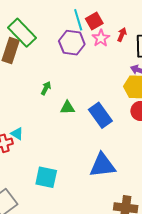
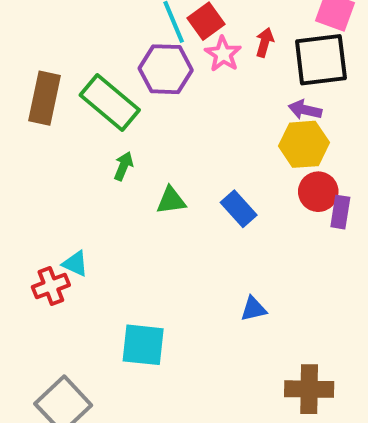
green rectangle: (22, 33) -> (110, 102), moved
blue rectangle: (100, 115) -> (239, 209), size x0.7
blue triangle: (102, 165) -> (254, 309), size x0.5

